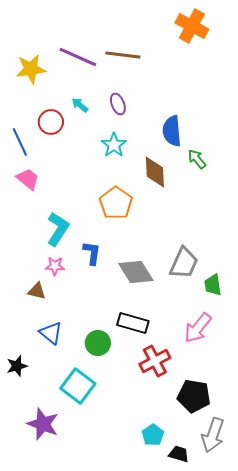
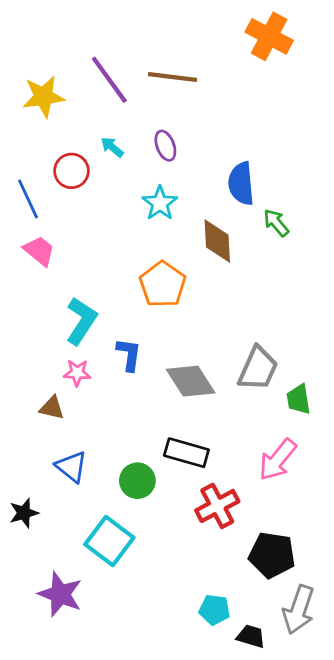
purple line: (78, 57) -> (109, 80), turned 30
cyan pentagon: (153, 435) -> (214, 610), turned -30

